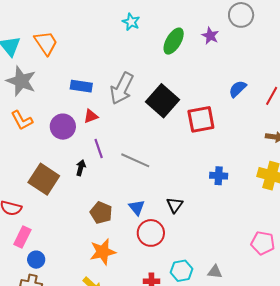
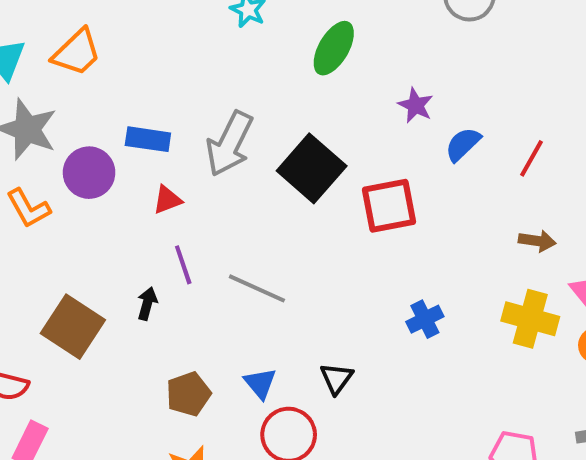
purple star: (210, 36) -> (416, 105), moved
orange trapezoid: (46, 43) -> (77, 52), turned 80
purple circle: (63, 127) -> (89, 173), moved
blue cross: (219, 176) -> (425, 319), turned -30
brown pentagon: (101, 213) -> (188, 394), turned 30

